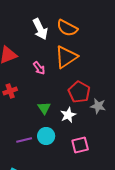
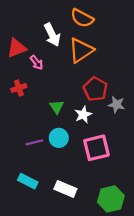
white arrow: (40, 29) -> (52, 35), moved
pink arrow: (39, 68) -> (37, 62), moved
pink square: (80, 145) -> (96, 148), size x1.4

